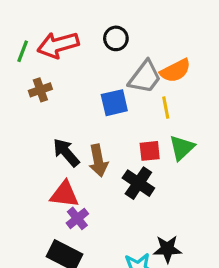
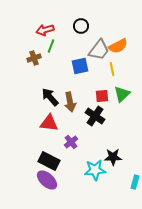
red arrow: (58, 45) -> (45, 30), size x0.7
green line: (23, 51) -> (51, 46), moved
purple cross: (77, 218) -> (71, 142), moved

